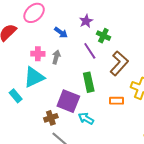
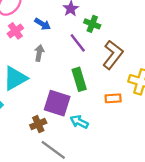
pink cross: (38, 54) -> (15, 31), moved, turned -32

